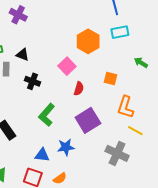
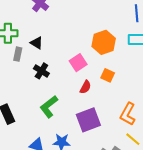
orange square: (110, 79) -> (108, 75), moved

